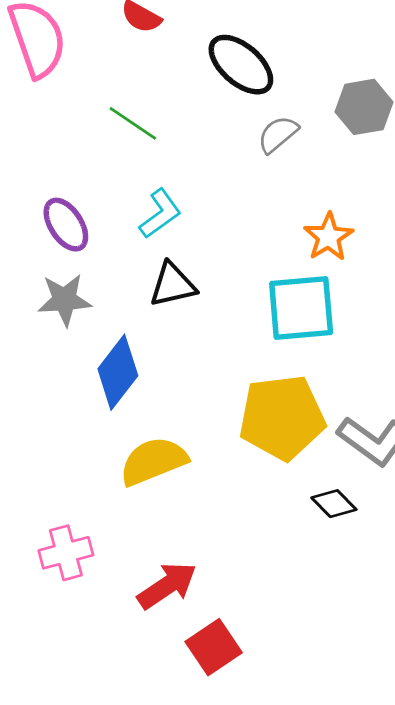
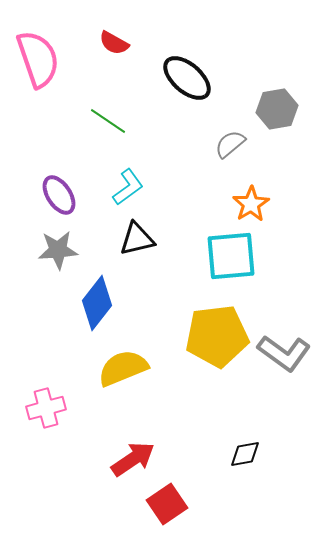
gray semicircle: (278, 134) -> (230, 144), moved
black diamond: (334, 504) -> (245, 454), moved, turned -56
pink cross: (66, 553) -> (46, 408), moved

